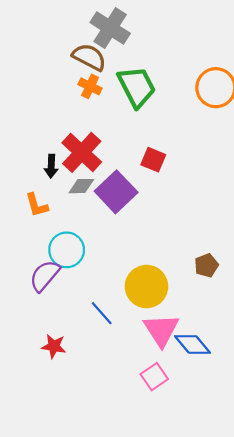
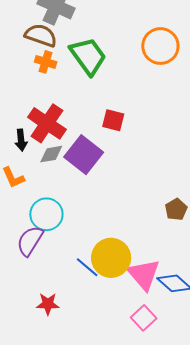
yellow circle: (146, 287) -> (111, 258), moved

